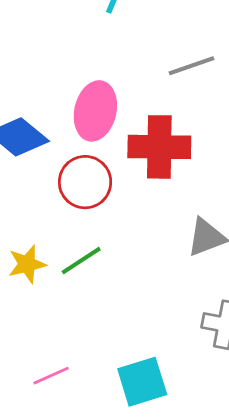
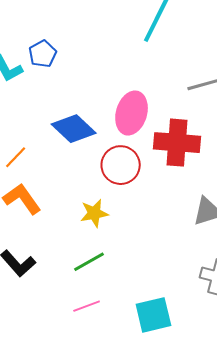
green line: (81, 261) -> (89, 262), moved
yellow star: (27, 264) -> (94, 213), moved

